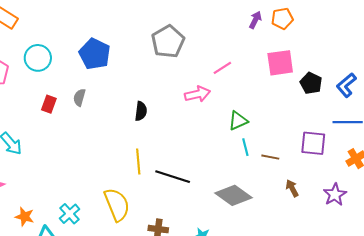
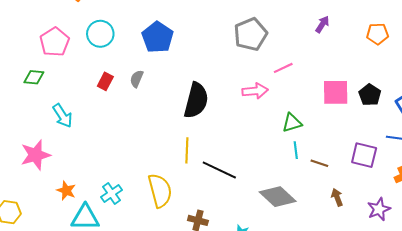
orange pentagon: (282, 18) -> (377, 34), moved
gray pentagon: (168, 42) -> (250, 34), moved
pink square: (280, 63) -> (336, 92), moved
black semicircle: (141, 111) -> (196, 100), size x1.8

